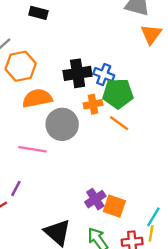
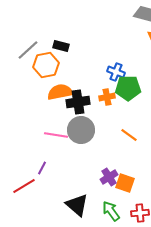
black rectangle: (38, 13) -> (61, 46), moved
black cross: (78, 73) -> (78, 102), moved
orange line: (119, 123) -> (129, 135), moved
gray circle: (62, 124) -> (81, 130), moved

